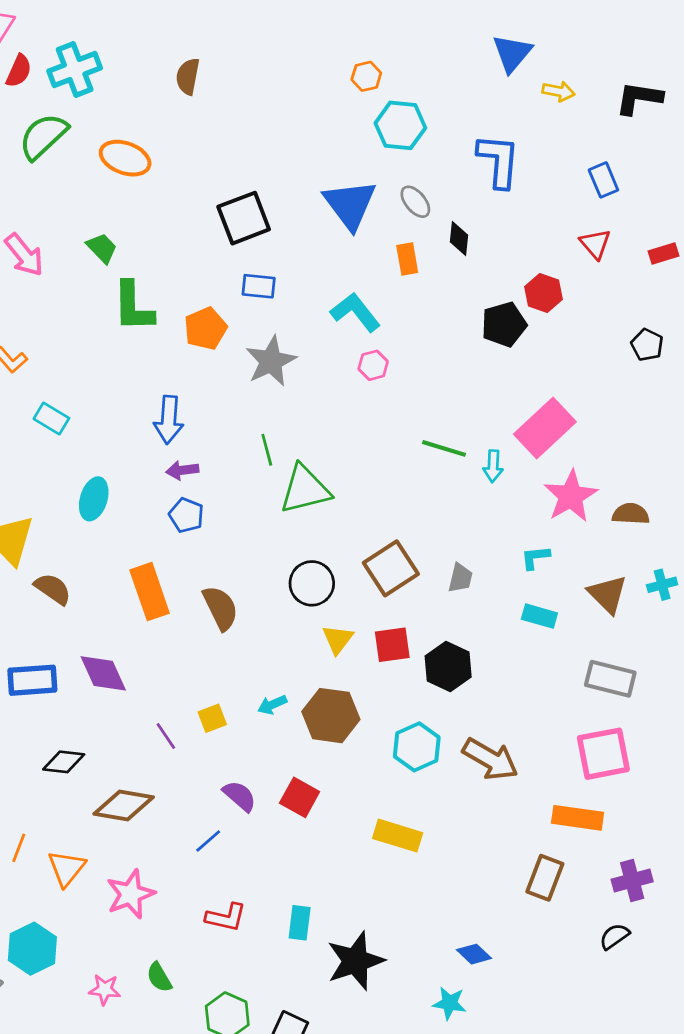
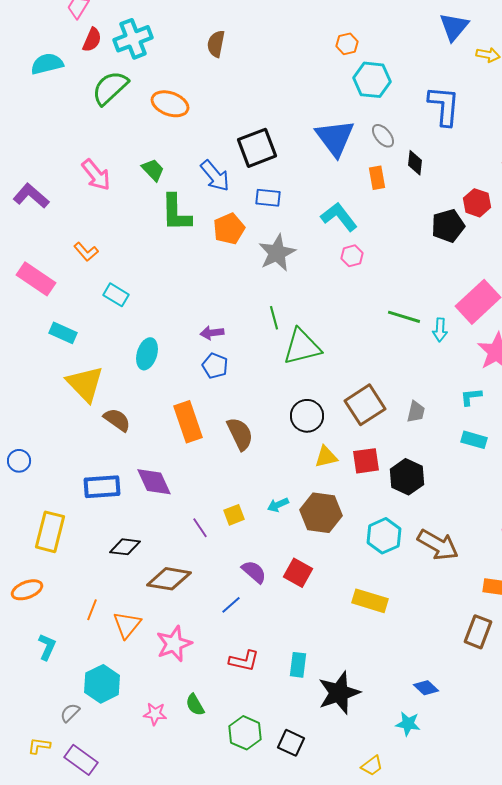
blue arrow: (169, 420) -> (215, 176), moved, turned -44
yellow triangle: (338, 639) -> (326, 457), turned 40

